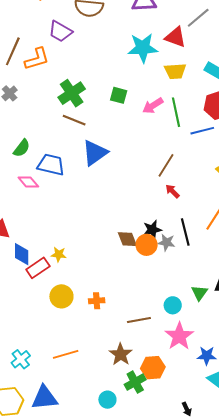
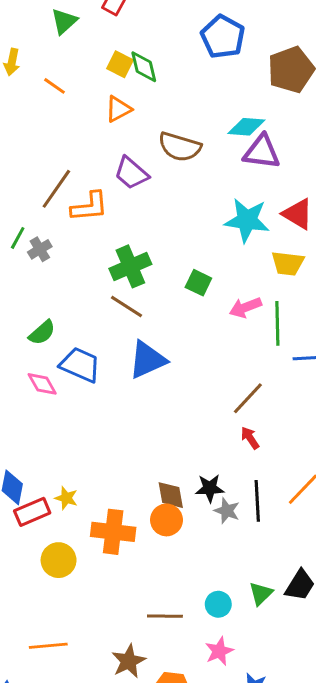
orange circle: (147, 245) -> (166, 520), moved
orange cross: (97, 301) -> (113, 532), moved, size x1.8
pink star: (179, 336) -> (219, 651), size x0.7

